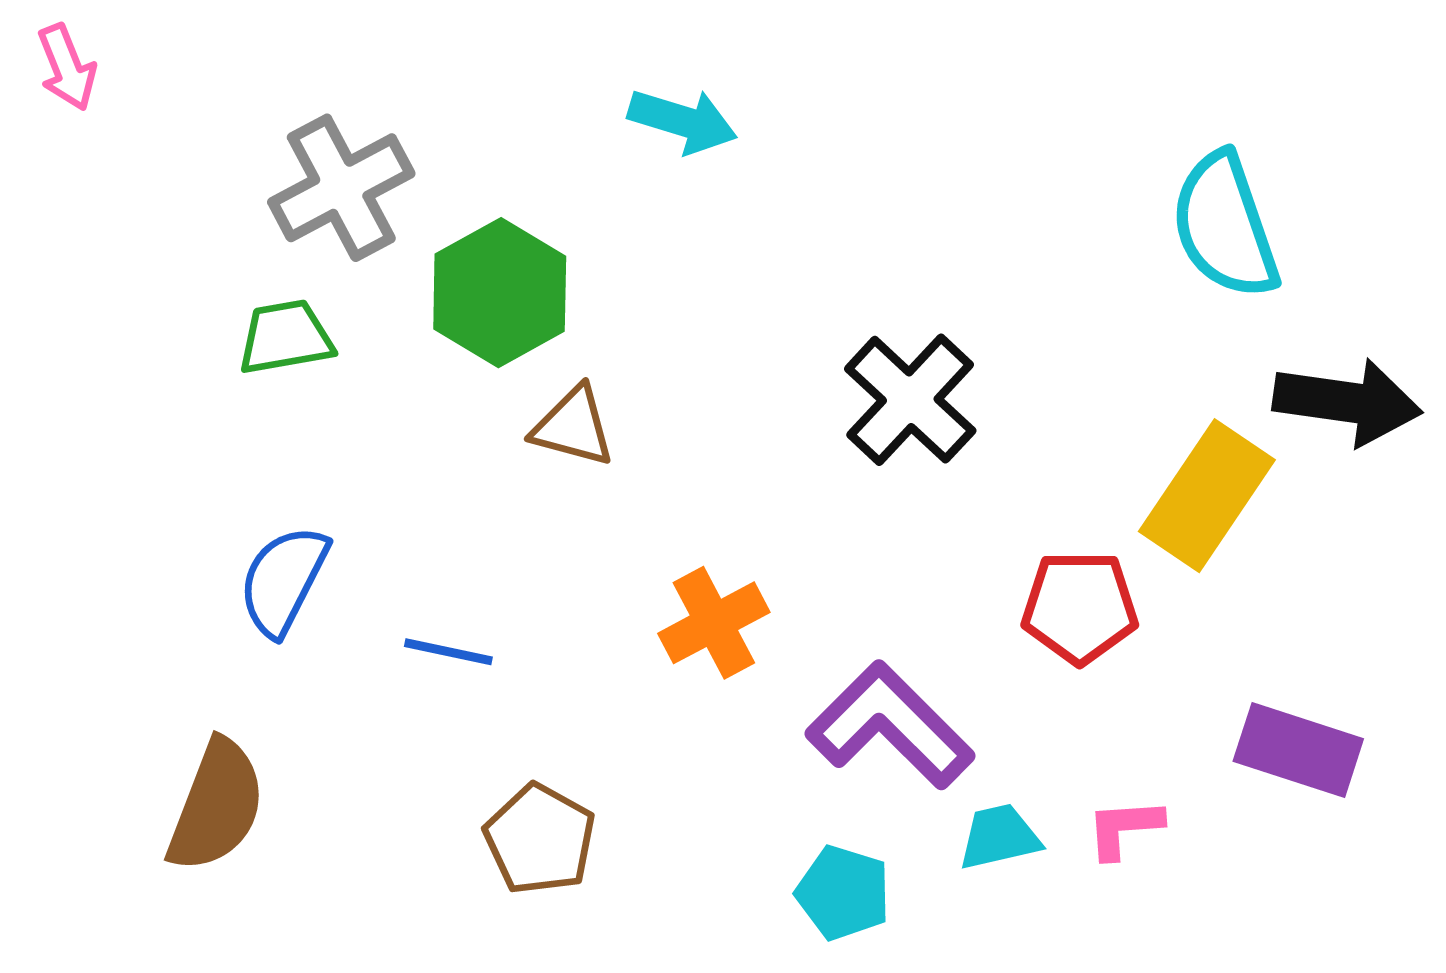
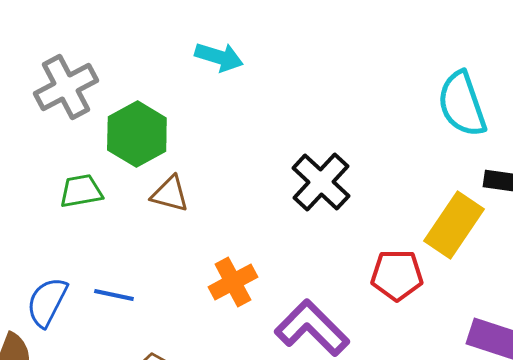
green trapezoid: (286, 337) -> (81, 191), moved
blue semicircle: (283, 580) -> (47, 302), moved

